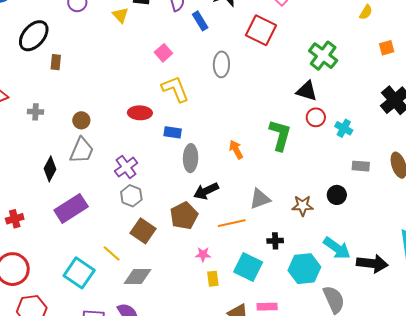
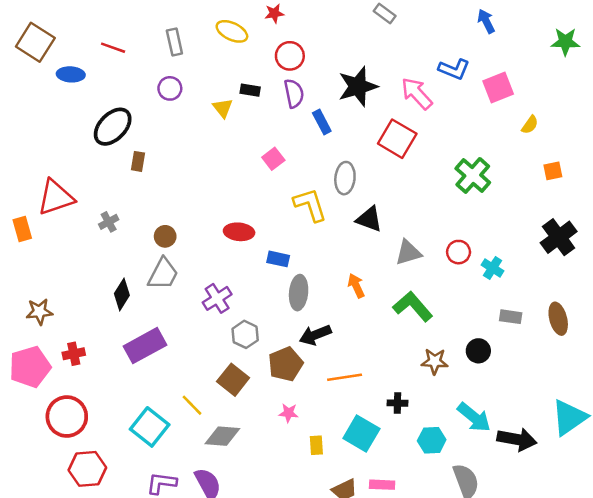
yellow L-shape: (175, 89) -> (310, 205), moved
black triangle: (307, 91) -> (369, 219), moved
gray cross: (36, 112) -> (109, 222), turned -35
green L-shape: (280, 135) -> (413, 306), moved, turned -60
gray hexagon: (131, 196) -> (245, 334), moved
gray triangle: (260, 199) -> (408, 253), moved
pink star: (203, 254) -> (289, 413), moved
cyan hexagon: (304, 269) -> (432, 440), size x0.7

